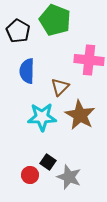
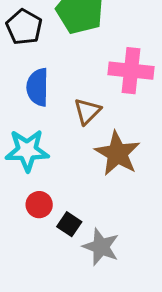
cyan star: (42, 117) -> (27, 150), moved
red circle: (30, 175) -> (39, 205), moved

